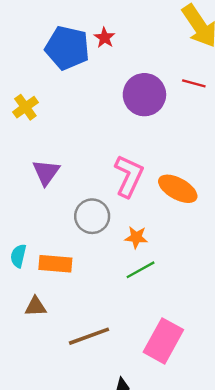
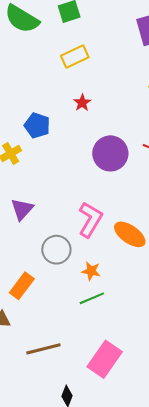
blue pentagon: (67, 48) -> (37, 125), moved, size x0.7
orange rectangle: (55, 264) -> (22, 286), turned -64

